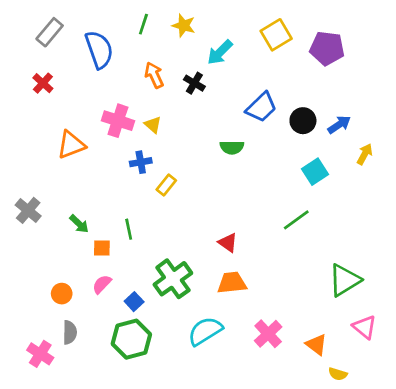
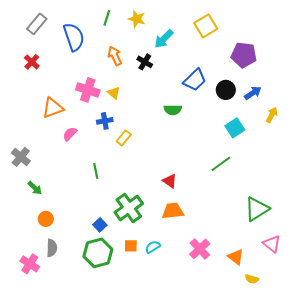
purple pentagon: (327, 48) -> (244, 55), moved
green arrow: (79, 224) -> (35, 188), moved
orange square: (102, 248) -> (131, 246), moved
pink semicircle: (102, 284) -> (70, 134), moved
cyan semicircle: (205, 331) -> (153, 247), size x0.6

